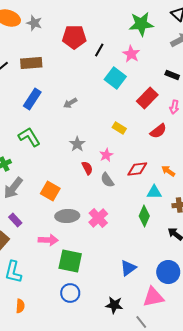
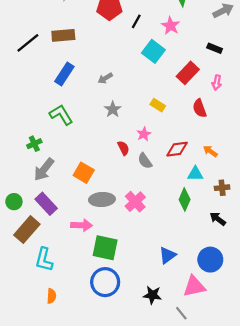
red semicircle: (158, 131) -> (200, 108), turned 108
gray star: (77, 144) -> (113, 109), moved
purple rectangle: (15, 220) -> (46, 204), size x1.5
blue circle: (70, 293) -> (105, 282), size x1.4

